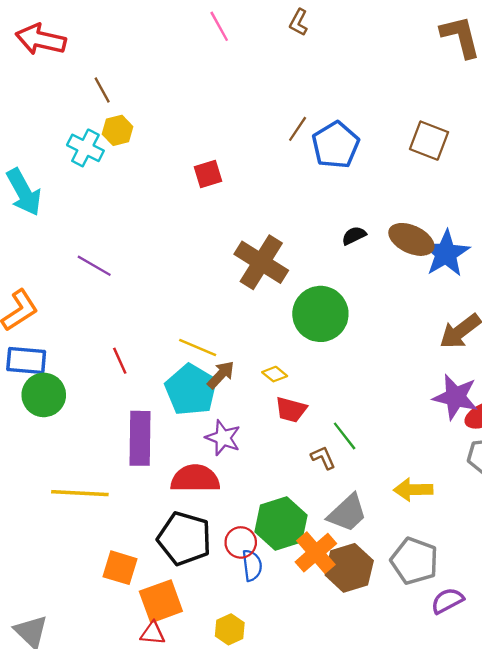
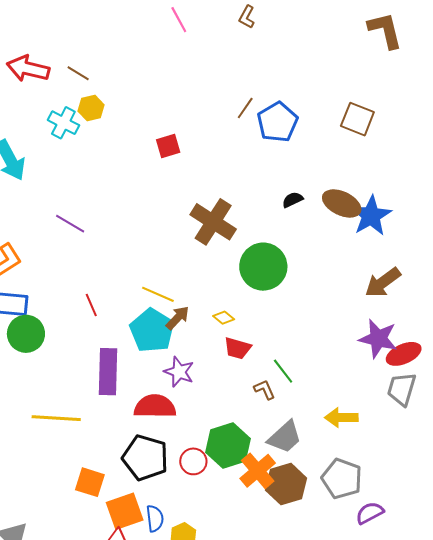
red arrow: (41, 40) -> (28, 69), moved
brown line: (102, 90) -> (78, 73), turned -30
blue semicircle: (252, 565) -> (155, 518), moved

